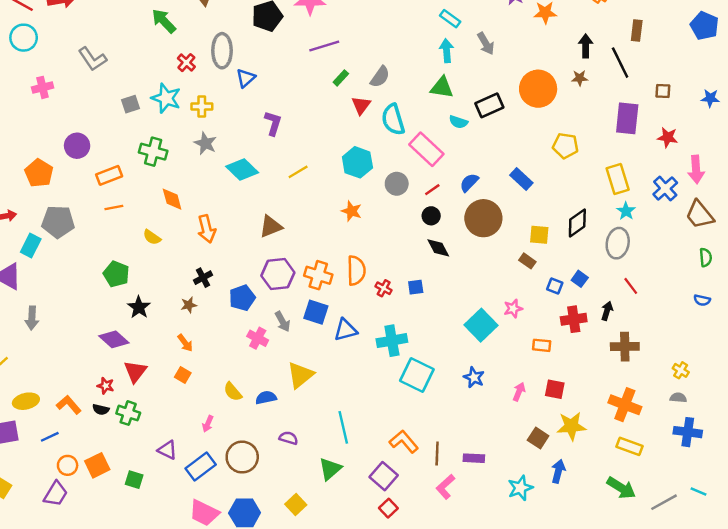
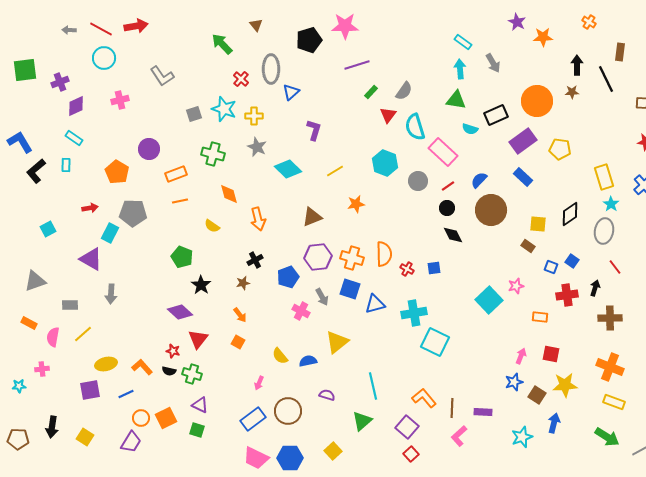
purple rectangle: (627, 118) -> (523, 141), moved, turned 48
orange star: (352, 211) -> (356, 204), moved, turned -30
blue star: (474, 377) -> (514, 382), moved, turned 30
purple triangle: (167, 450) -> (200, 405), moved

